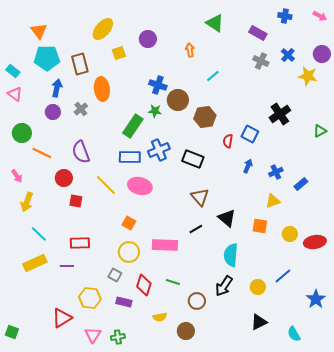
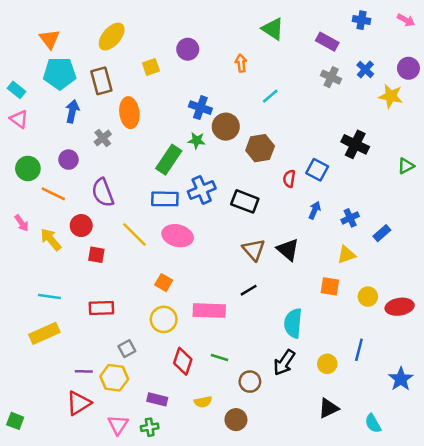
yellow ellipse: (103, 29) -> (112, 37), moved
purple circle: (53, 112) -> (68, 160), moved
black cross: (280, 114) -> (355, 144), turned -30
yellow arrow: (27, 202) -> (51, 239), moved, turned 120
black triangle: (227, 218) -> (288, 250), moved
cyan line: (39, 234) -> (49, 297), turned -36
purple line: (67, 266) -> (84, 371), moved
gray square: (115, 275) -> (127, 349), moved, turned 32
blue line: (283, 276) -> (359, 350), turned -36
purple rectangle: (124, 302) -> (157, 399), moved

